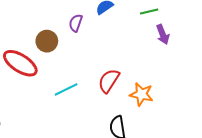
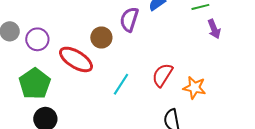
purple semicircle: (76, 23) -> (129, 19), size x1.4
cyan line: (66, 89) -> (121, 84), turned -30

